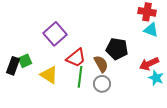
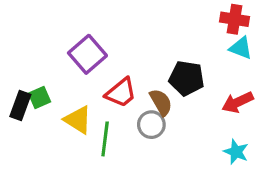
green line: (80, 77) -> (105, 139), moved
cyan star: (156, 78) -> (236, 152), moved
gray circle: (102, 84) -> (151, 125), moved

